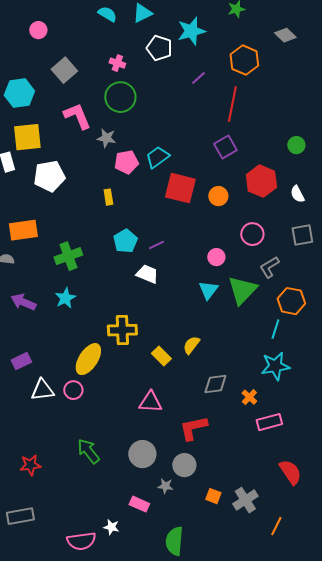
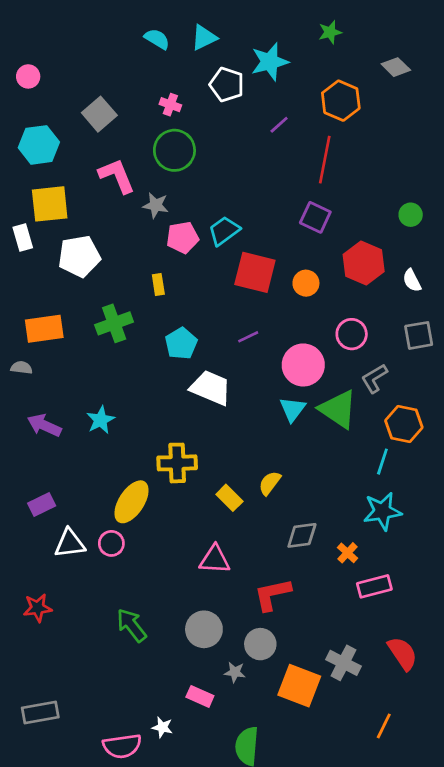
pink circle: (38, 30) -> (28, 76), moved
purple square: (225, 147) -> (315, 217), turned -35
purple line: (156, 245) -> (248, 337), moved
green cross: (68, 256) -> (114, 323), moved
pink circle: (216, 257) -> (303, 365), size x1.8
white trapezoid: (147, 274) -> (211, 388), size x1.4
green triangle: (242, 290) -> (338, 409), turned -40
red star: (30, 465) -> (38, 608), moved
orange square: (213, 496) -> (299, 686), size x2.0
gray cross: (245, 500) -> (343, 663), moved, turned -30

